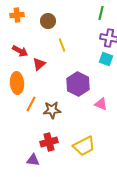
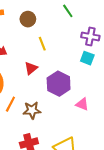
green line: (101, 13) -> (68, 11), moved, turned -48
red triangle: (39, 64) -> (31, 68), moved

